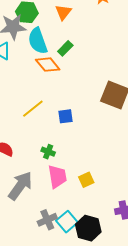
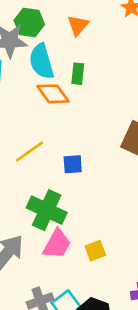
green rectangle: (65, 48) -> (78, 74), turned -42
green cross: (48, 152) -> (47, 210), size x2.0
pink trapezoid: (57, 177) -> (57, 244), turned 35

